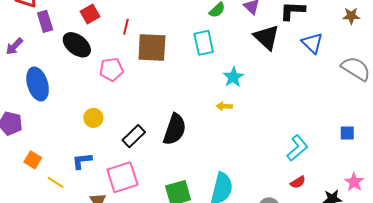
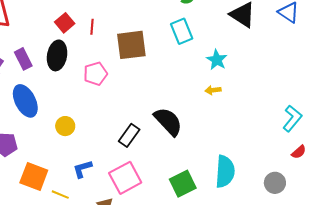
purple rectangle: (45, 21) -> (23, 59), moved
red line: (126, 27) -> (92, 27), moved
black ellipse: (77, 45) -> (57, 55), turned 72
yellow circle: (93, 118) -> (65, 126), moved
black semicircle: (175, 129) -> (168, 121), turned -52
orange square: (33, 160) -> (34, 176), size x1.6

